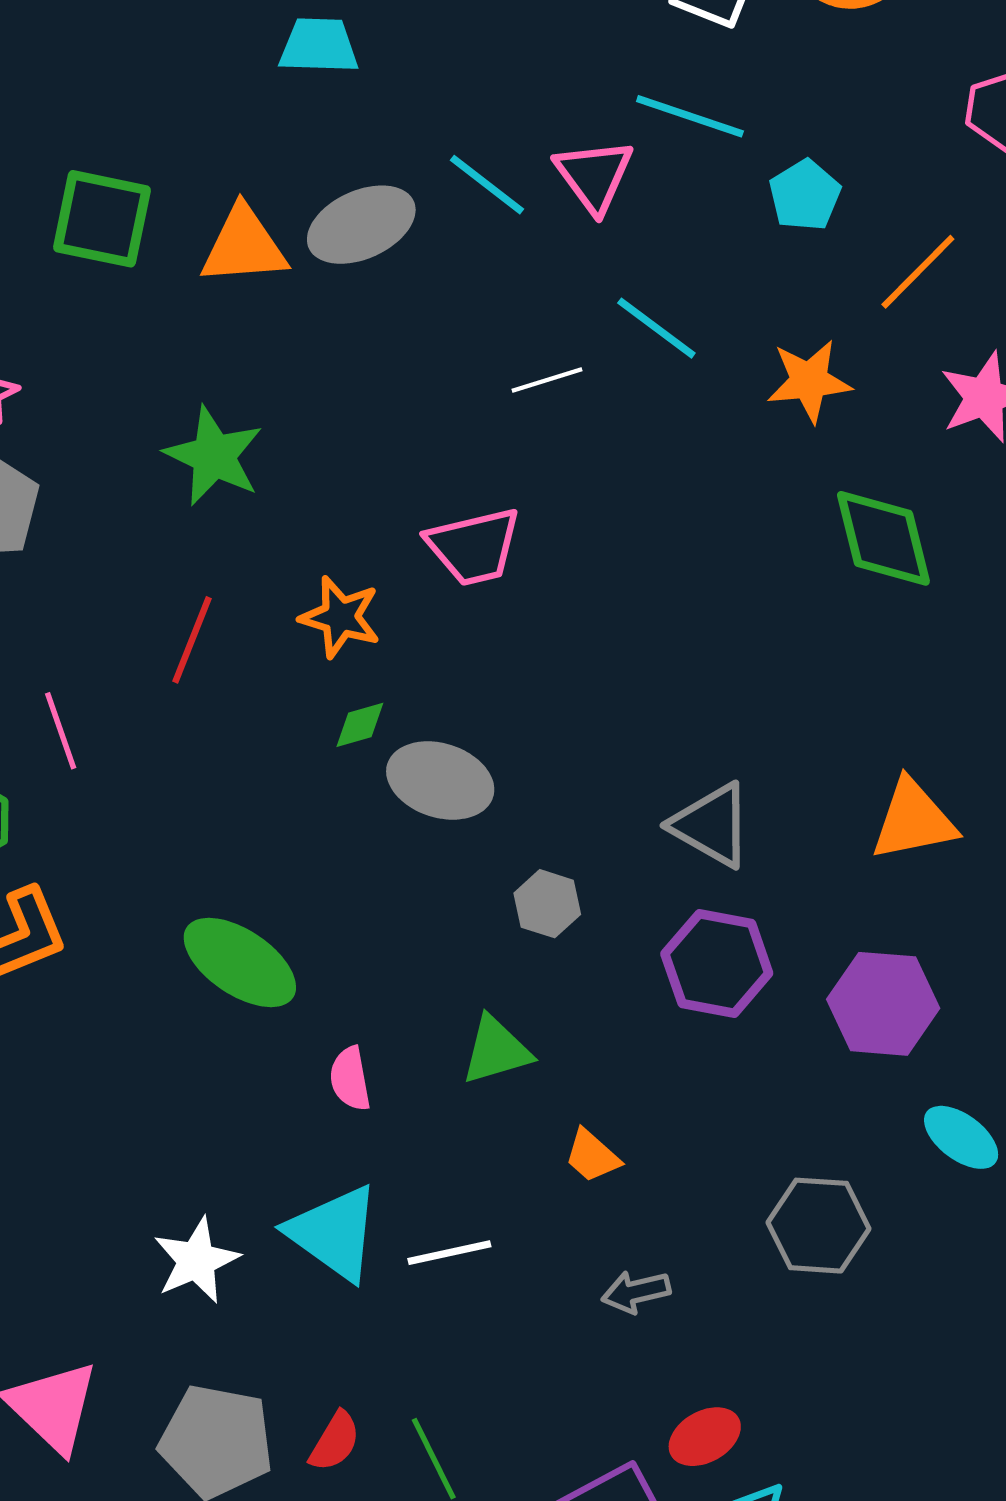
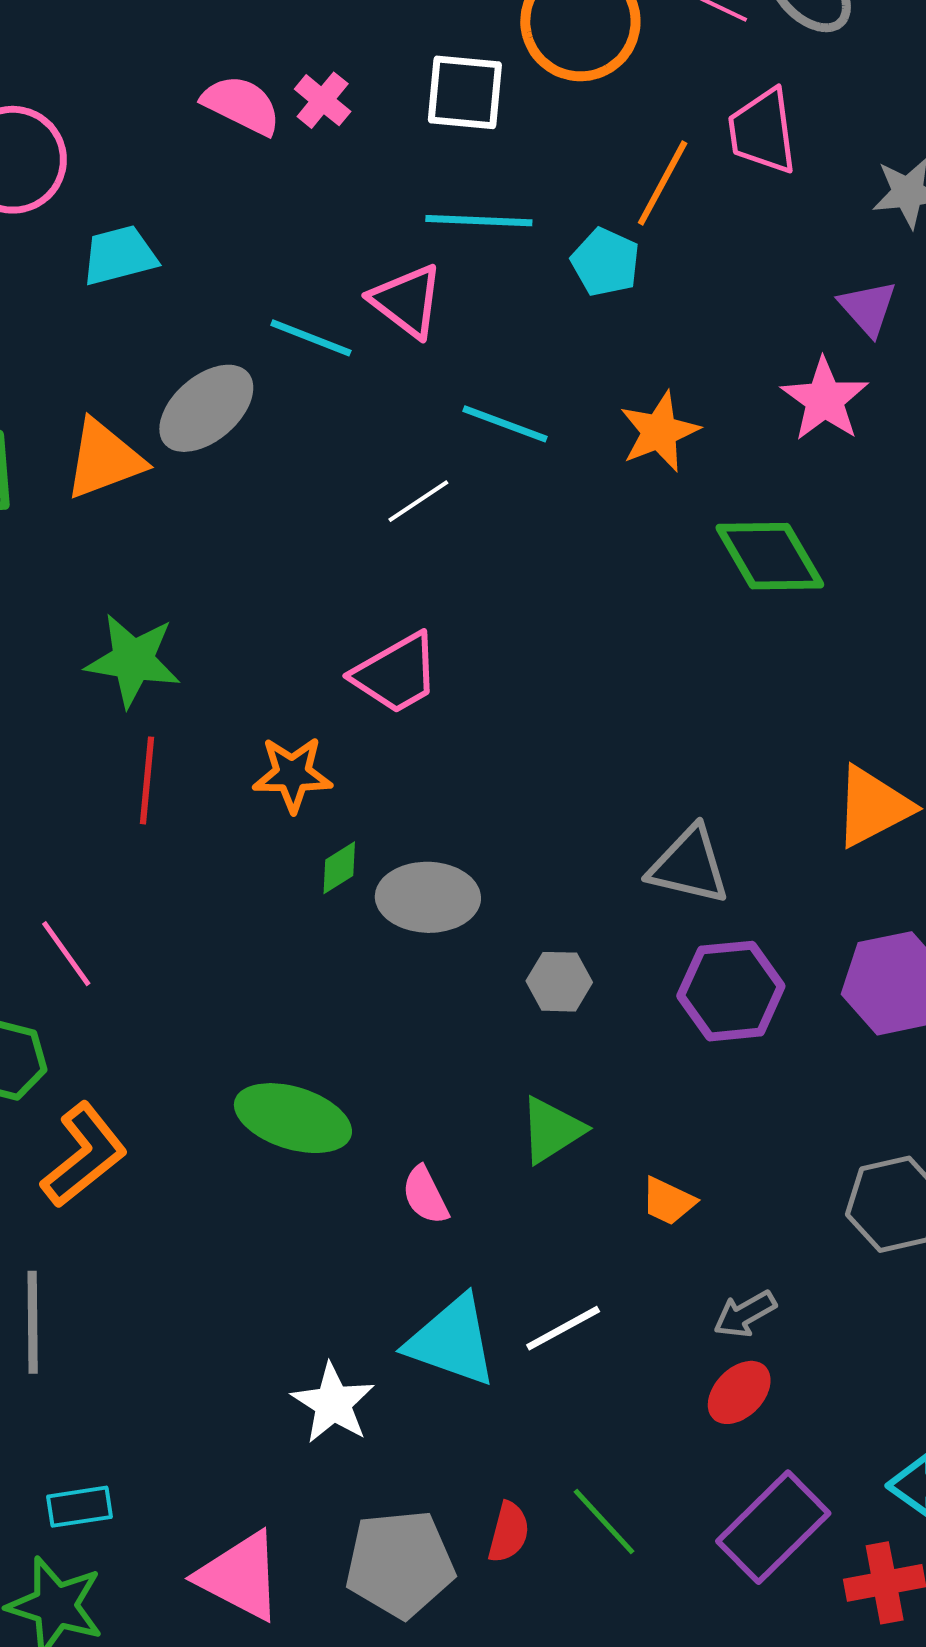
orange line: (918, 272) -> (663, 183), moved
red line: (192, 640) -> (147, 780), moved
red ellipse: (705, 1437) -> (739, 1392), moved

